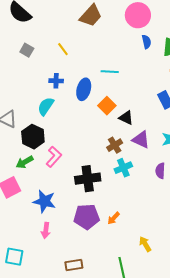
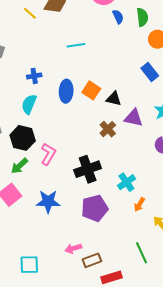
yellow line: (63, 49) -> (30, 13), moved
cyan line: (110, 72) -> (76, 45), moved
blue ellipse: (84, 89) -> (66, 91), moved
cyan cross: (123, 168) -> (126, 182), moved
orange arrow: (114, 218) -> (139, 205), moved
pink arrow: (46, 230) -> (73, 248), moved, turned 77

